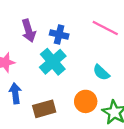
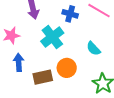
blue cross: (59, 34) -> (70, 14), moved
orange circle: (86, 101) -> (67, 68), moved

